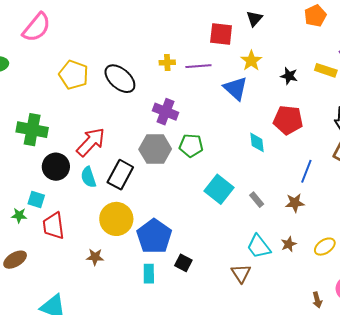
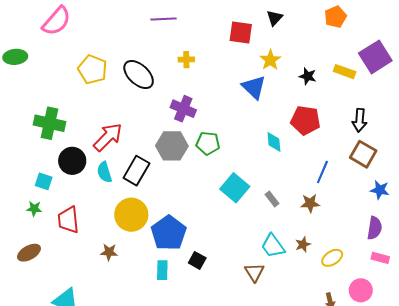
purple line: (198, 66) -> (164, 19), moved
cyan square: (36, 200) -> (44, 181), moved
yellow ellipse: (325, 247) -> (332, 258), moved

